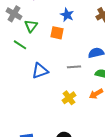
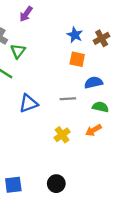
blue star: (67, 15) -> (75, 35), moved
orange square: (57, 33) -> (77, 59), moved

